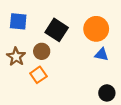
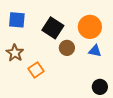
brown circle: (42, 51) -> (67, 48), moved

